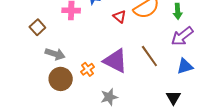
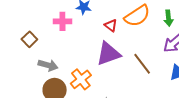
purple triangle: (115, 61) -> (108, 54), moved, turned -44
orange cross: (87, 69) -> (81, 79), size x1.5

